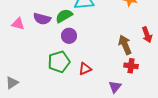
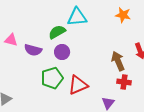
purple semicircle: (42, 19) -> (33, 50), moved
red triangle: (85, 69) -> (78, 85), size x1.5

